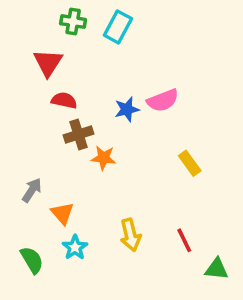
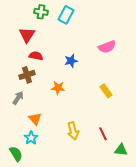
pink semicircle: (163, 100) -> (107, 47), moved
brown cross: (78, 134) -> (27, 75), moved
gray arrow: (32, 190) -> (18, 98), moved
cyan star: (75, 247) -> (31, 138), moved
green semicircle: (32, 260) -> (16, 154), moved

